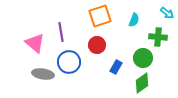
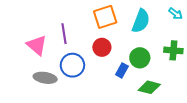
cyan semicircle: (134, 20) -> (141, 21), size x1.6
green cross: (158, 37) -> (173, 50), moved
green circle: (143, 58) -> (140, 58), moved
green diamond: (142, 83) -> (149, 87), turned 50

